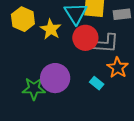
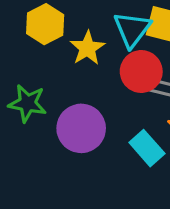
cyan rectangle: (97, 83) -> (147, 148), size x1.5
green star: (34, 89) -> (27, 103), moved

